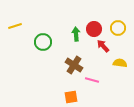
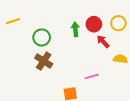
brown cross: (74, 65) -> (44, 61), moved
pink line: (92, 80) -> (92, 76), turned -32

